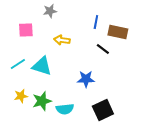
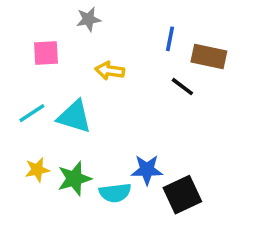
blue star: (86, 79) -> (147, 170), moved

